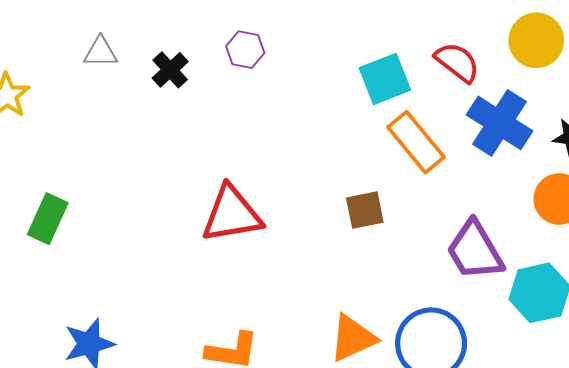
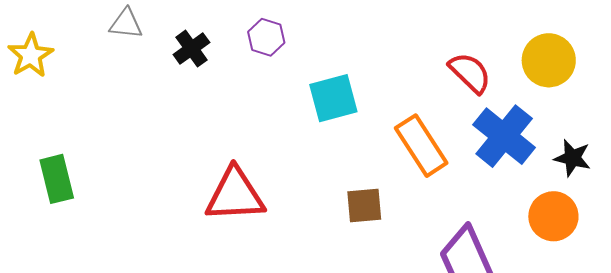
cyan square: (385, 79) -> (333, 98), moved
green rectangle: (48, 219) -> (57, 179), turned -45

